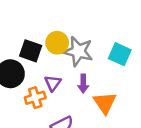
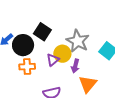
yellow circle: (57, 43) -> (62, 54), moved
orange cross: (35, 98) -> (27, 67), moved

